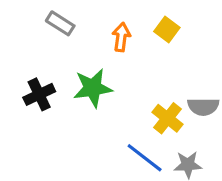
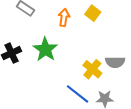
green star: (93, 88) -> (45, 49), turned -30

